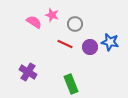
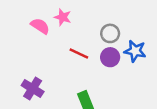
gray circle: (75, 24) -> (110, 33), moved

